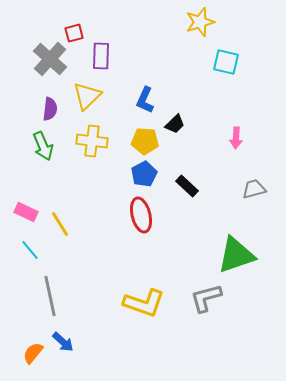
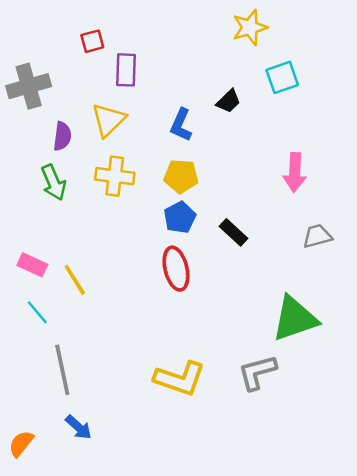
gray cross: (50, 59) -> (29, 86), moved, turned 32
cyan square: (226, 62) -> (282, 77), turned -32
black trapezoid: (175, 124) -> (228, 101), moved
pink arrow: (236, 138) -> (295, 172), size x1.4
orange semicircle: (33, 353) -> (21, 444), moved

